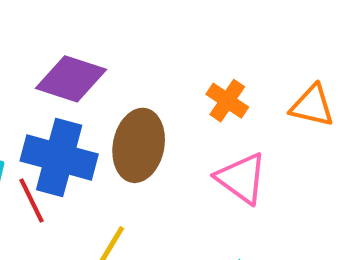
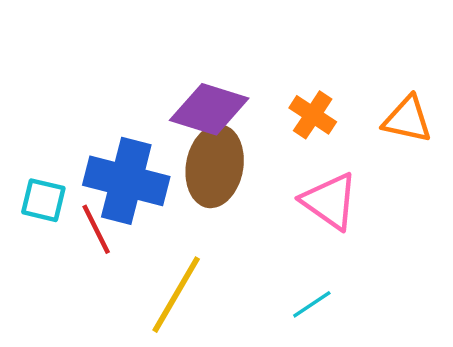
purple diamond: (71, 79) -> (209, 109), moved

